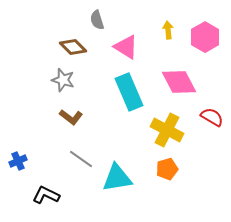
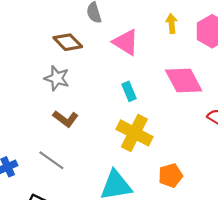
cyan rectangle: (129, 92) -> (129, 91), size x0.5
yellow cross: (167, 130) -> (134, 133), moved
gray line: (81, 159) -> (51, 160), moved

